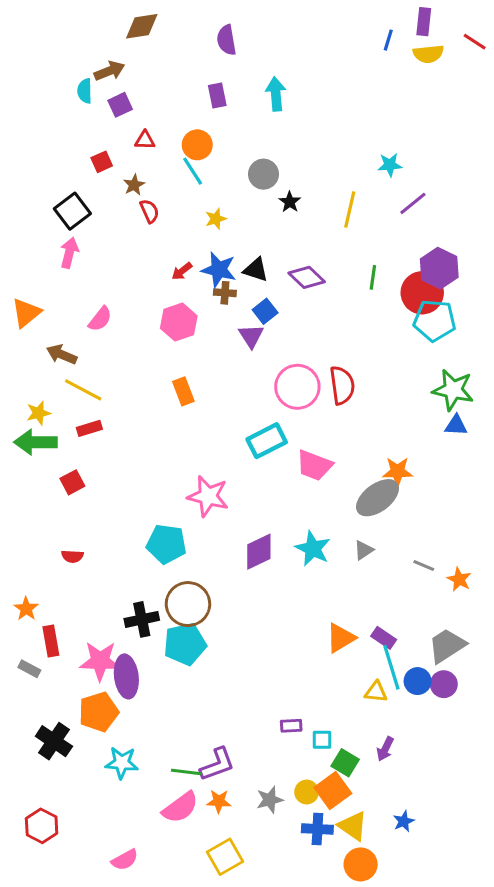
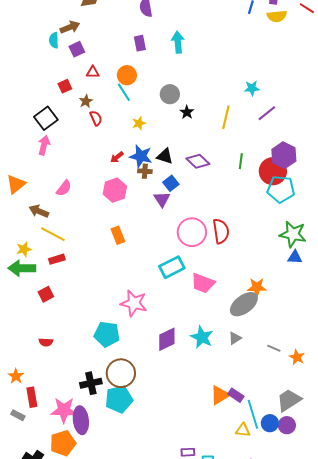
purple rectangle: (384, 638) -> (236, 395), moved

